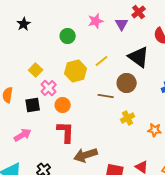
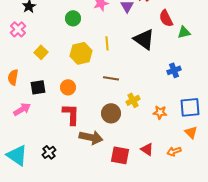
yellow line: (102, 61) -> (107, 43), turned -56
brown circle: (127, 83) -> (111, 113), moved
pink cross: (49, 88) -> (18, 29), moved
pink arrow: (23, 135) -> (22, 109), moved
brown arrow: (86, 155) -> (91, 137), turned -150

